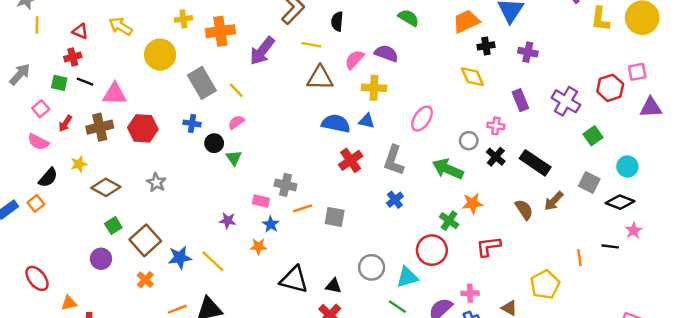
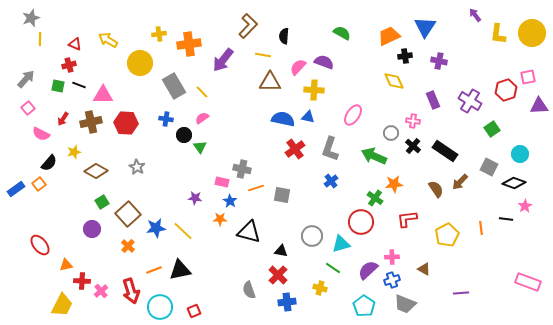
pink square: (41, 109) -> (28, 108), moved
black triangle: (294, 280) -> (249, 232), moved
yellow pentagon: (545, 285) -> (447, 235), moved

